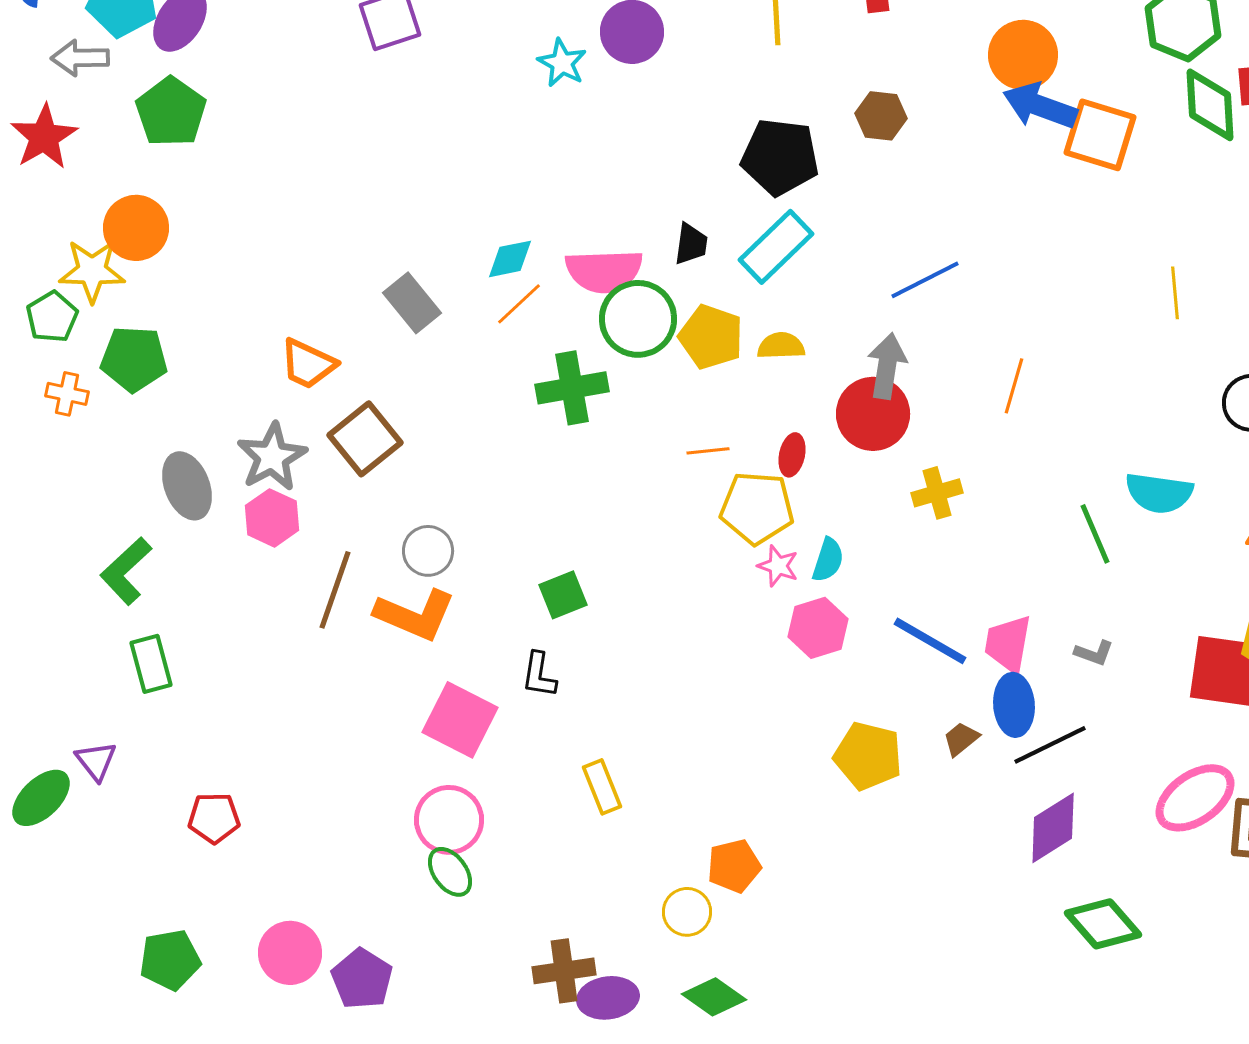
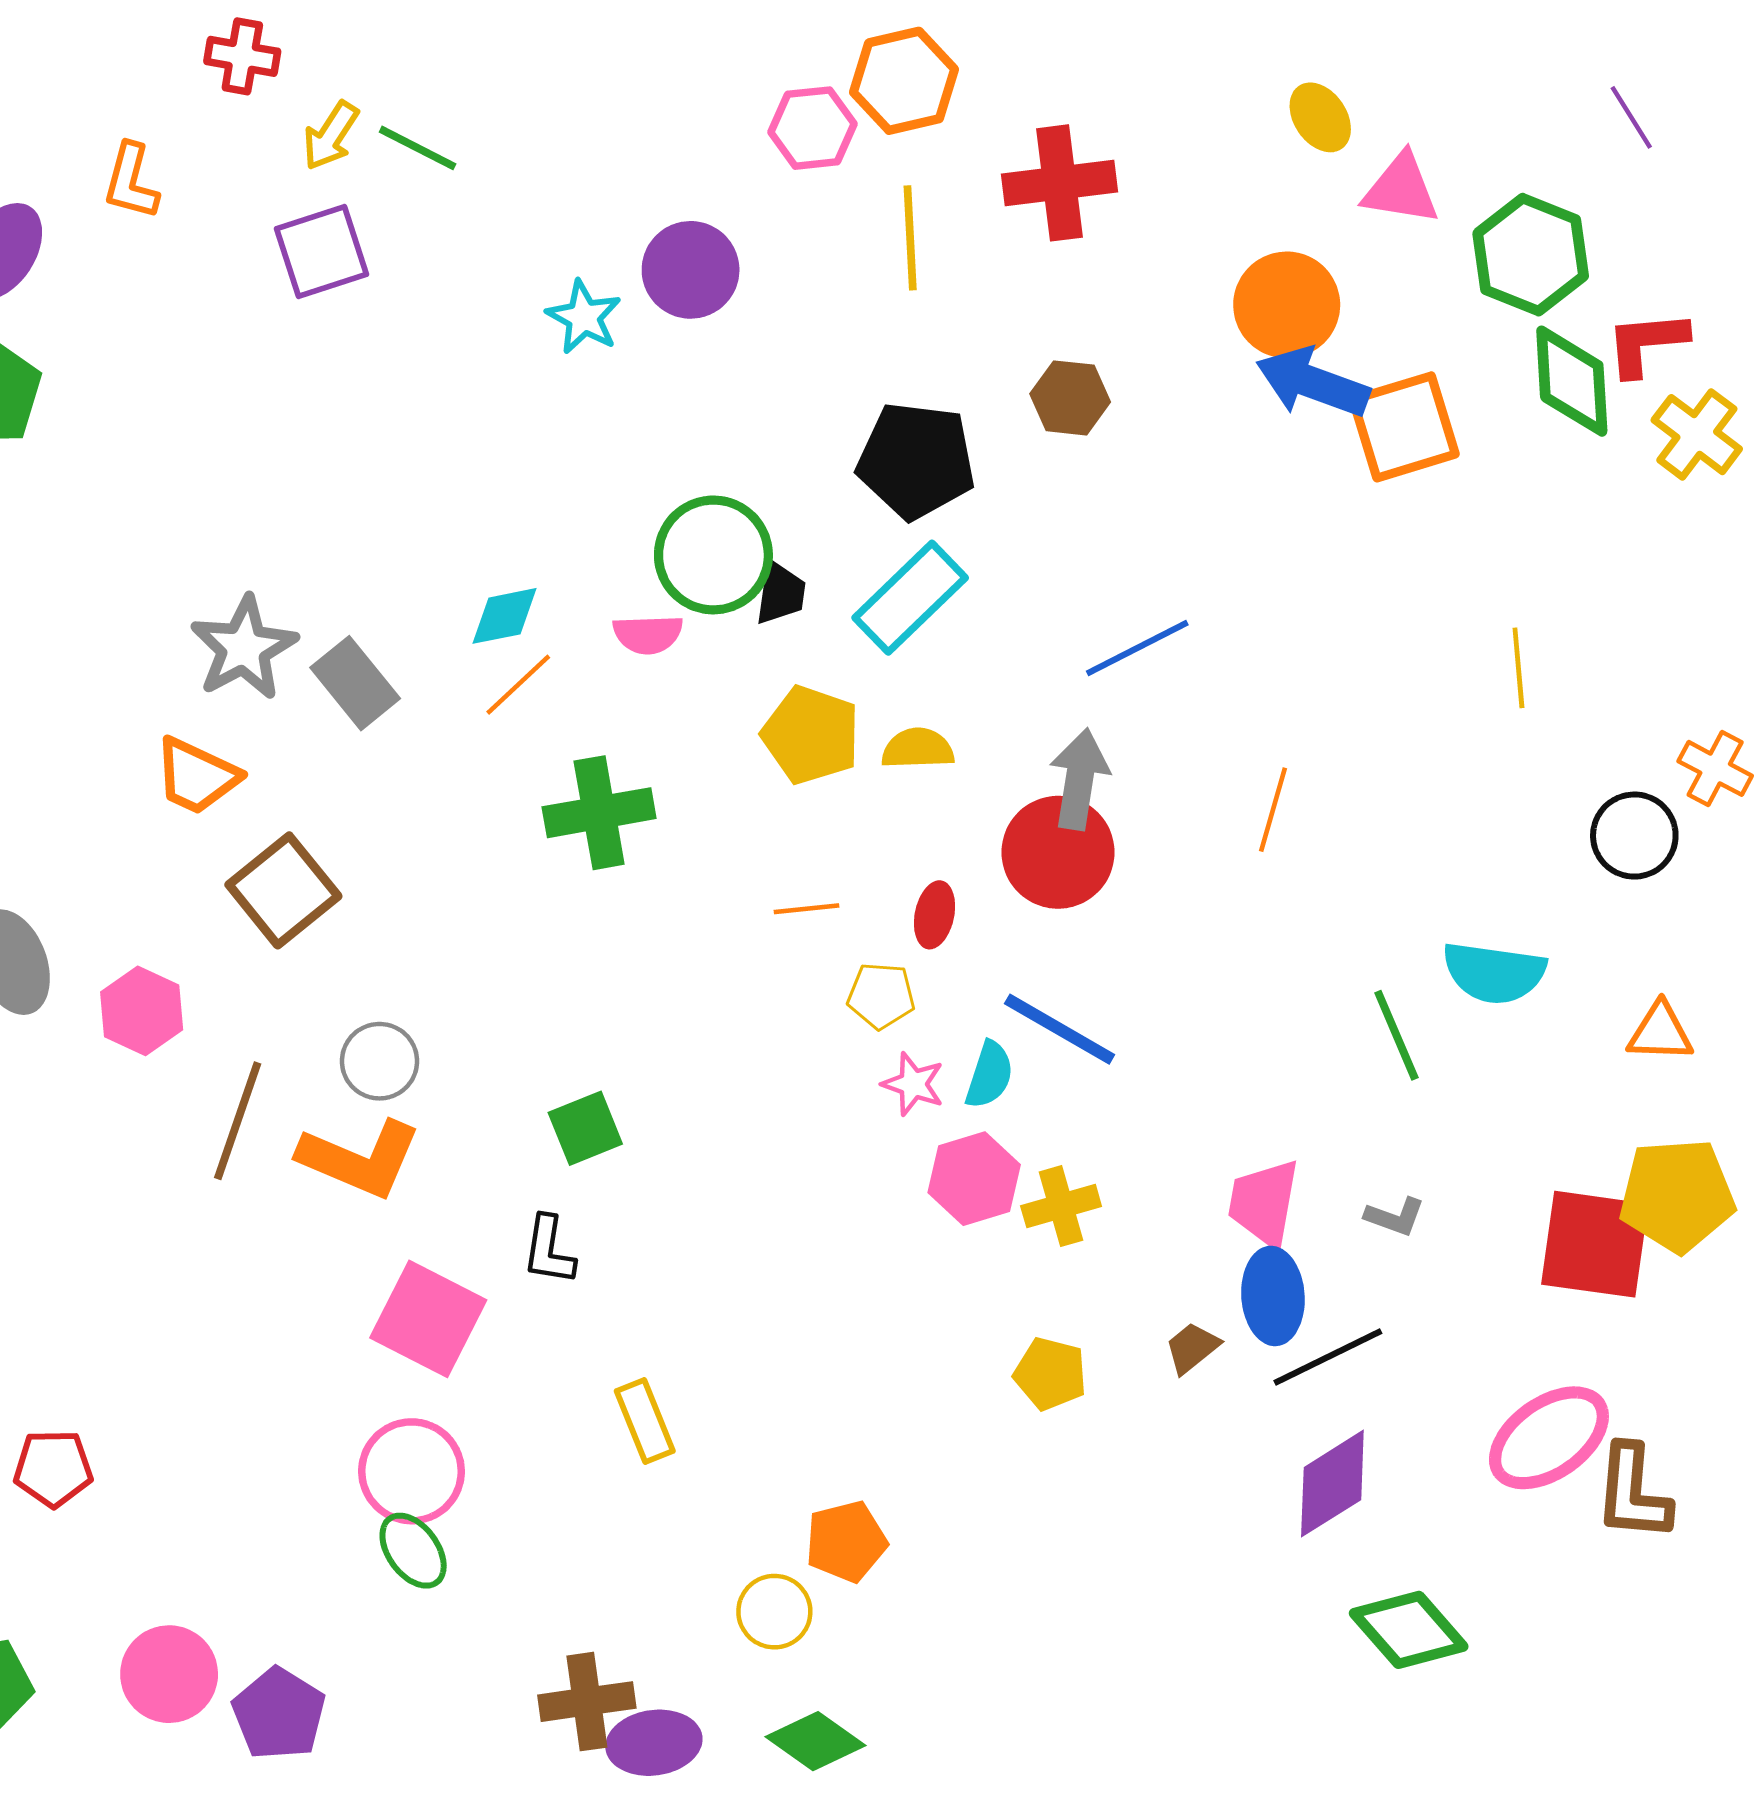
orange square: (1100, 135) -> (1404, 427), turned -34
pink semicircle: (604, 271) -> (648, 634), size x0.6
green circle: (638, 319) -> (713, 555), moved
gray star: (272, 457) -> (244, 648), moved
yellow cross: (937, 493) -> (1061, 1206), moved
yellow pentagon: (757, 508) -> (881, 996), size x0.6
blue line: (930, 641) -> (1060, 1029), moved
yellow pentagon: (868, 756) -> (1050, 1374), size x0.7

